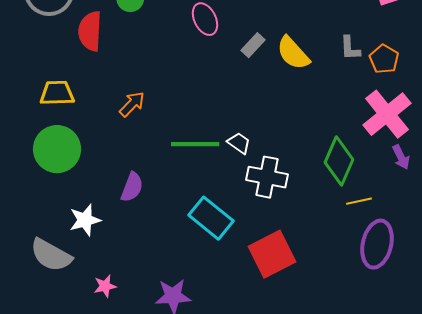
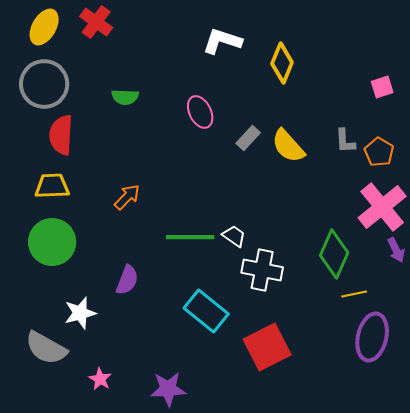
red semicircle: (90, 31) -> (61, 135), moved
pink star: (105, 286) -> (100, 379), turned -30

